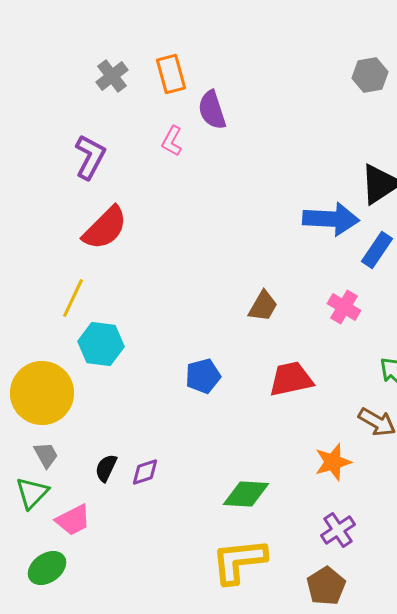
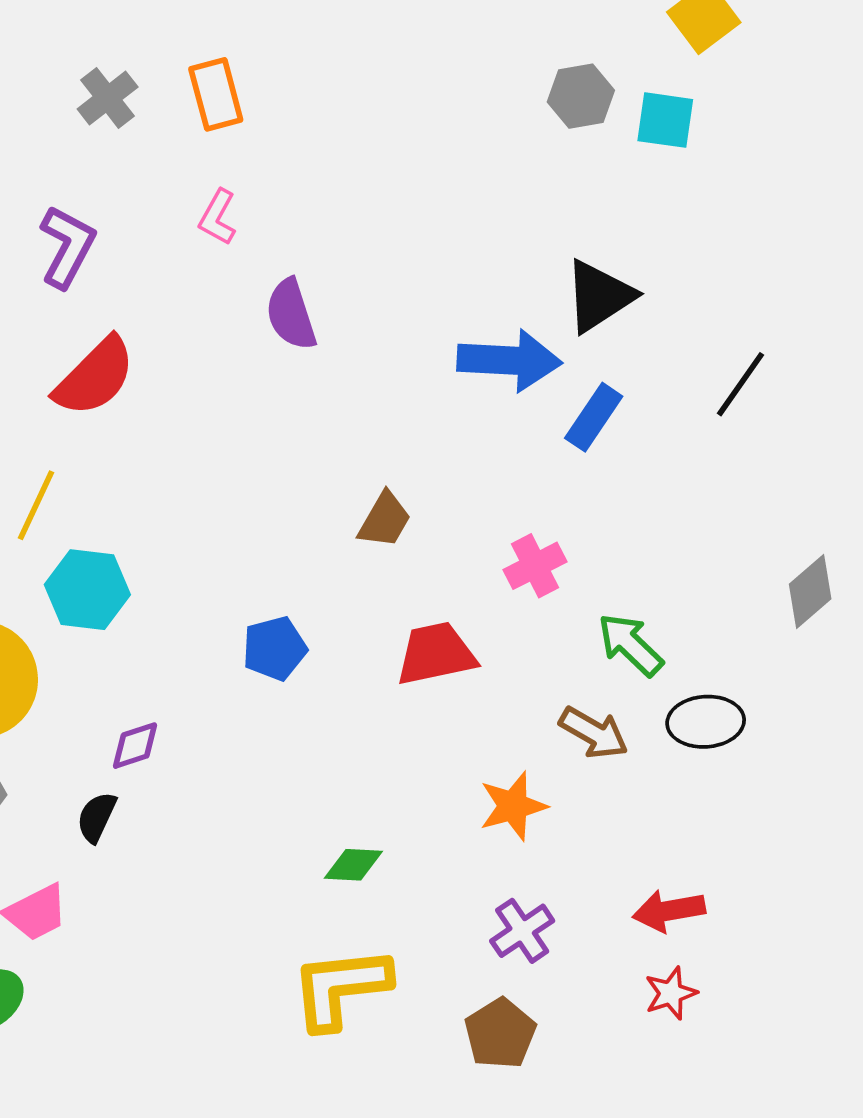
purple semicircle: (212, 110) -> (291, 314), moved
pink cross: (344, 307) -> (535, 566), moved, turned 32
purple diamond: (145, 472) -> (135, 746), moved
green diamond: (246, 494) -> (353, 865), size x0.7

